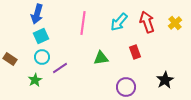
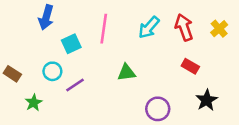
cyan square: (41, 36) -> (71, 44), moved
red rectangle: (135, 52) -> (190, 66), moved, turned -40
green star: (35, 80) -> (34, 103), moved

